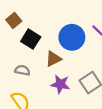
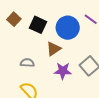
black square: (31, 39) -> (38, 25), moved

